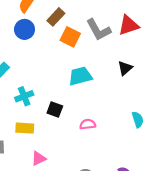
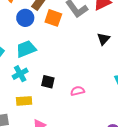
blue circle: (25, 29) -> (25, 18), moved
cyan trapezoid: (80, 76) -> (26, 49), moved

